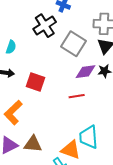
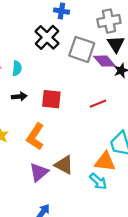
purple diamond: (85, 72) -> (104, 61), moved, turned 70
brown triangle: (33, 144) -> (64, 165), turned 36

